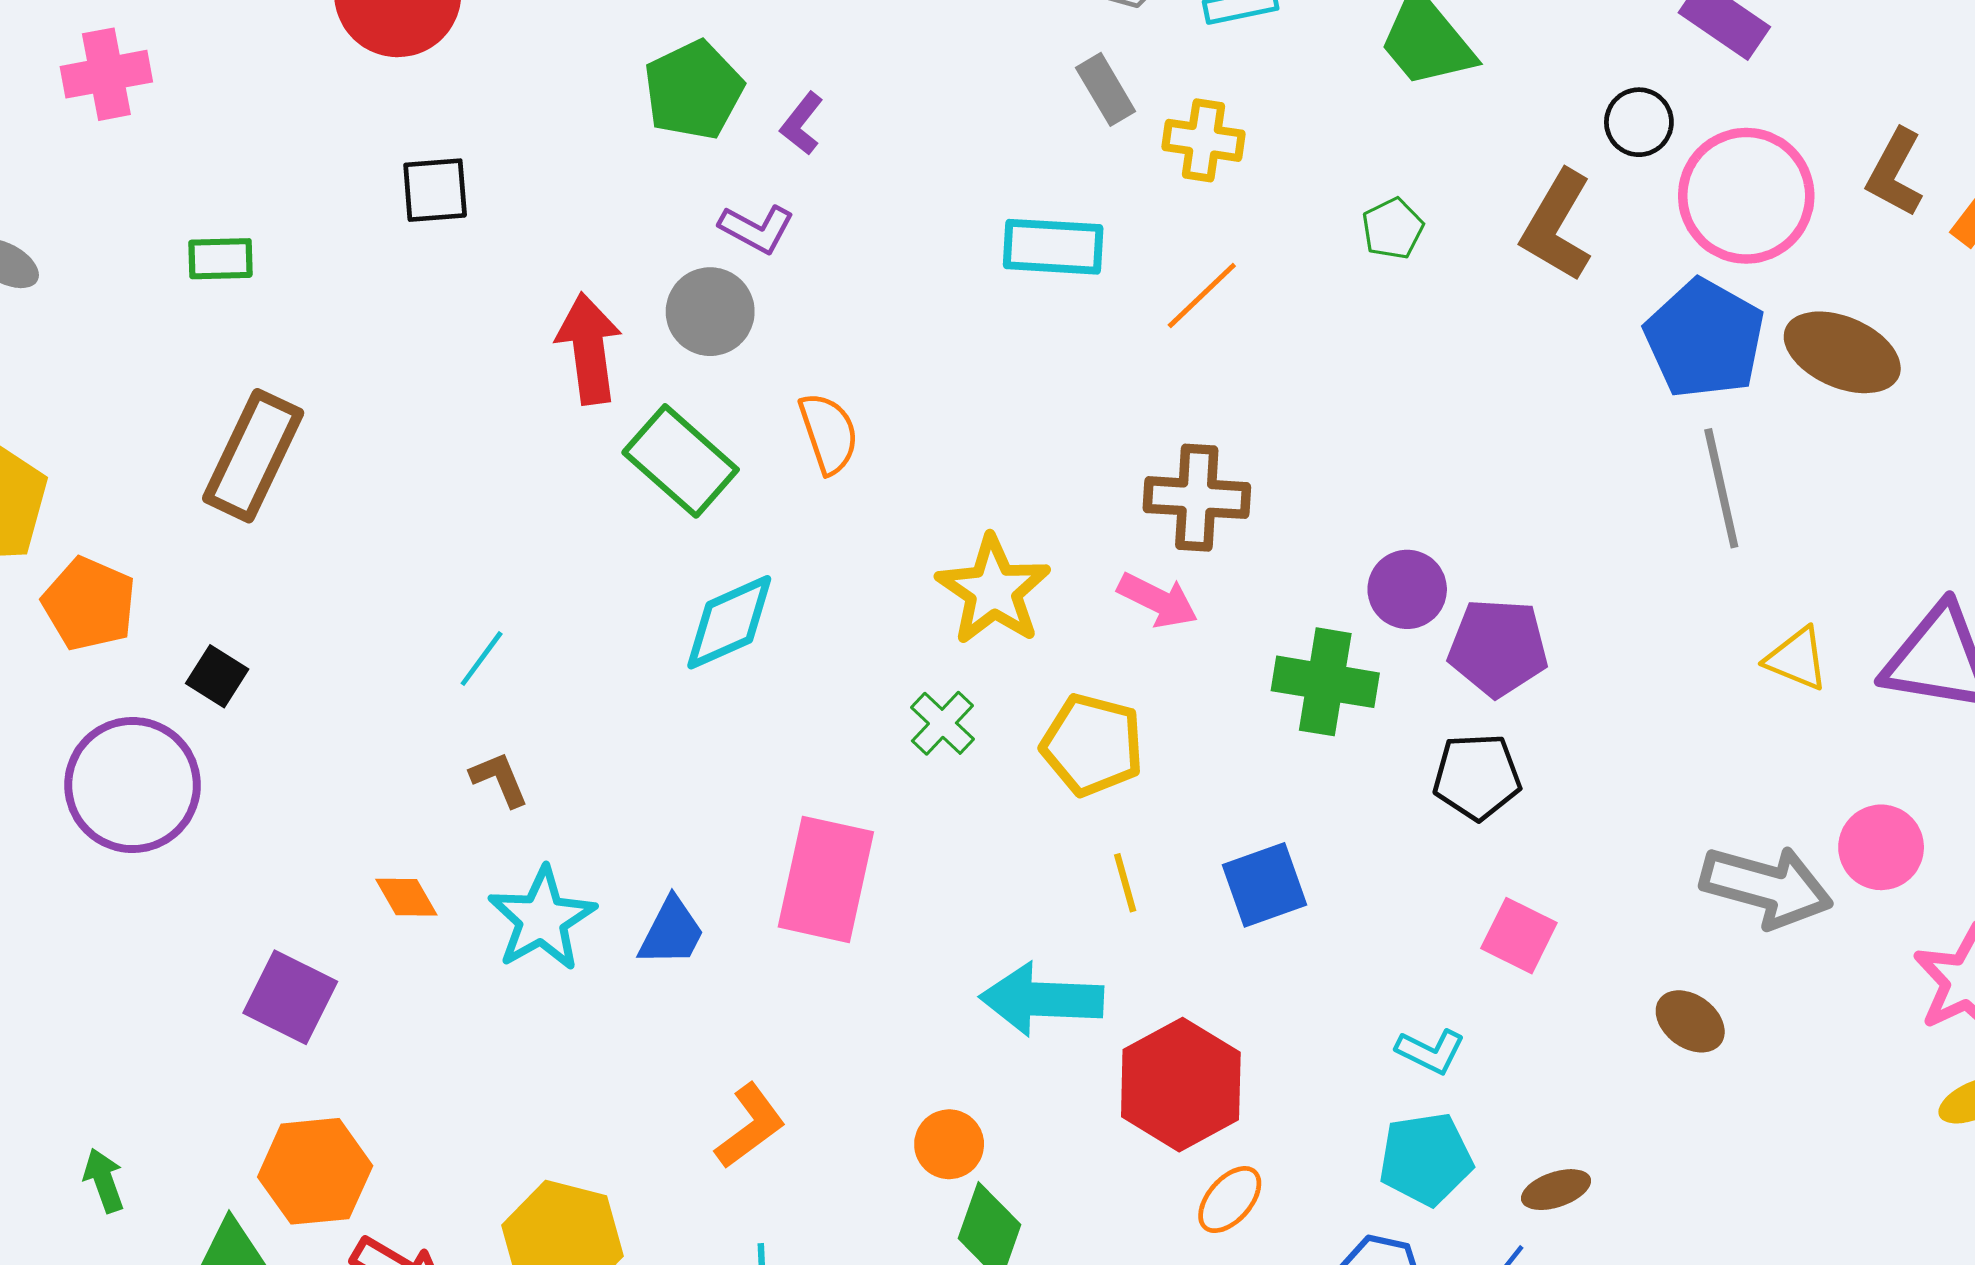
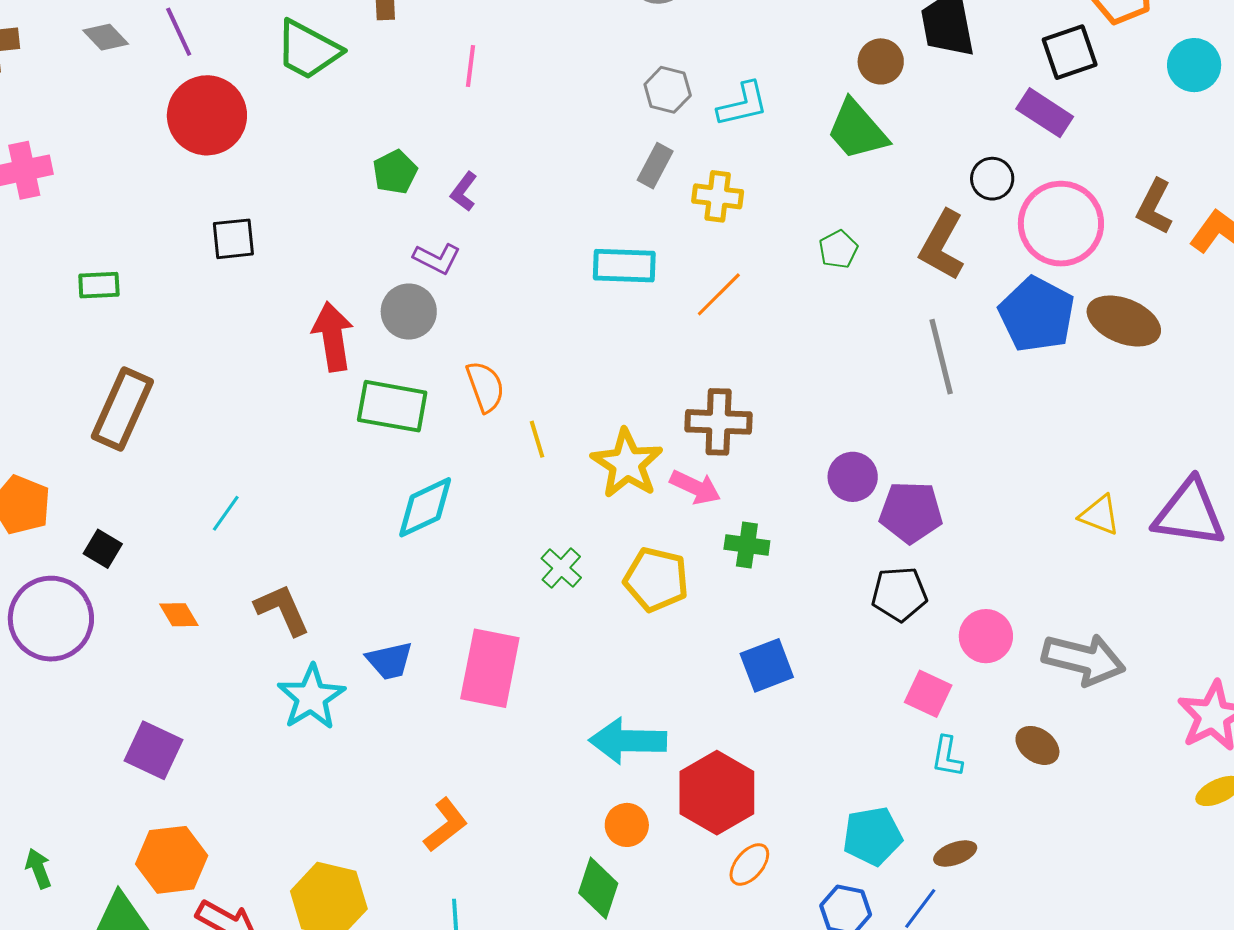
gray rectangle: (1106, 89) -> (655, 166), turned 60
green pentagon: (693, 90) -> (395, 172), size x0.7
green rectangle: (681, 461) -> (392, 406), turned -30
gray line: (1721, 488) -> (941, 357), moved
yellow star: (993, 590) -> (627, 464), moved
cyan line: (482, 659) -> (226, 513), moved
green cross: (1325, 682) -> (747, 545), moved, size x0.7
brown L-shape: (499, 779) -> (282, 610), size x1.5
pink circle: (1881, 847) -> (986, 636), moved
yellow line: (1125, 883) -> (537, 439), moved
orange diamond: (406, 897) -> (179, 615), moved
blue trapezoid: (671, 932) -> (390, 661), moved, turned 51
cyan L-shape: (1430, 1051) -> (947, 757), moved, turned 75
orange circle: (949, 1144) -> (627, 825), moved

